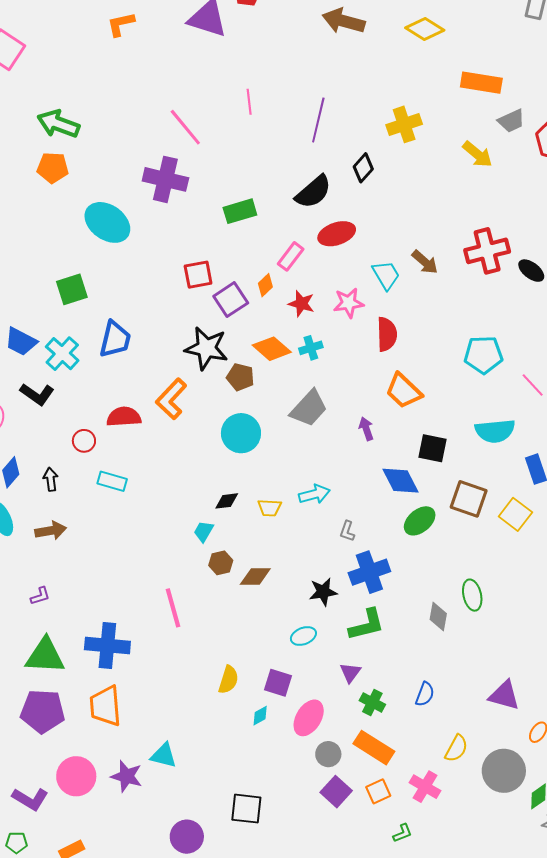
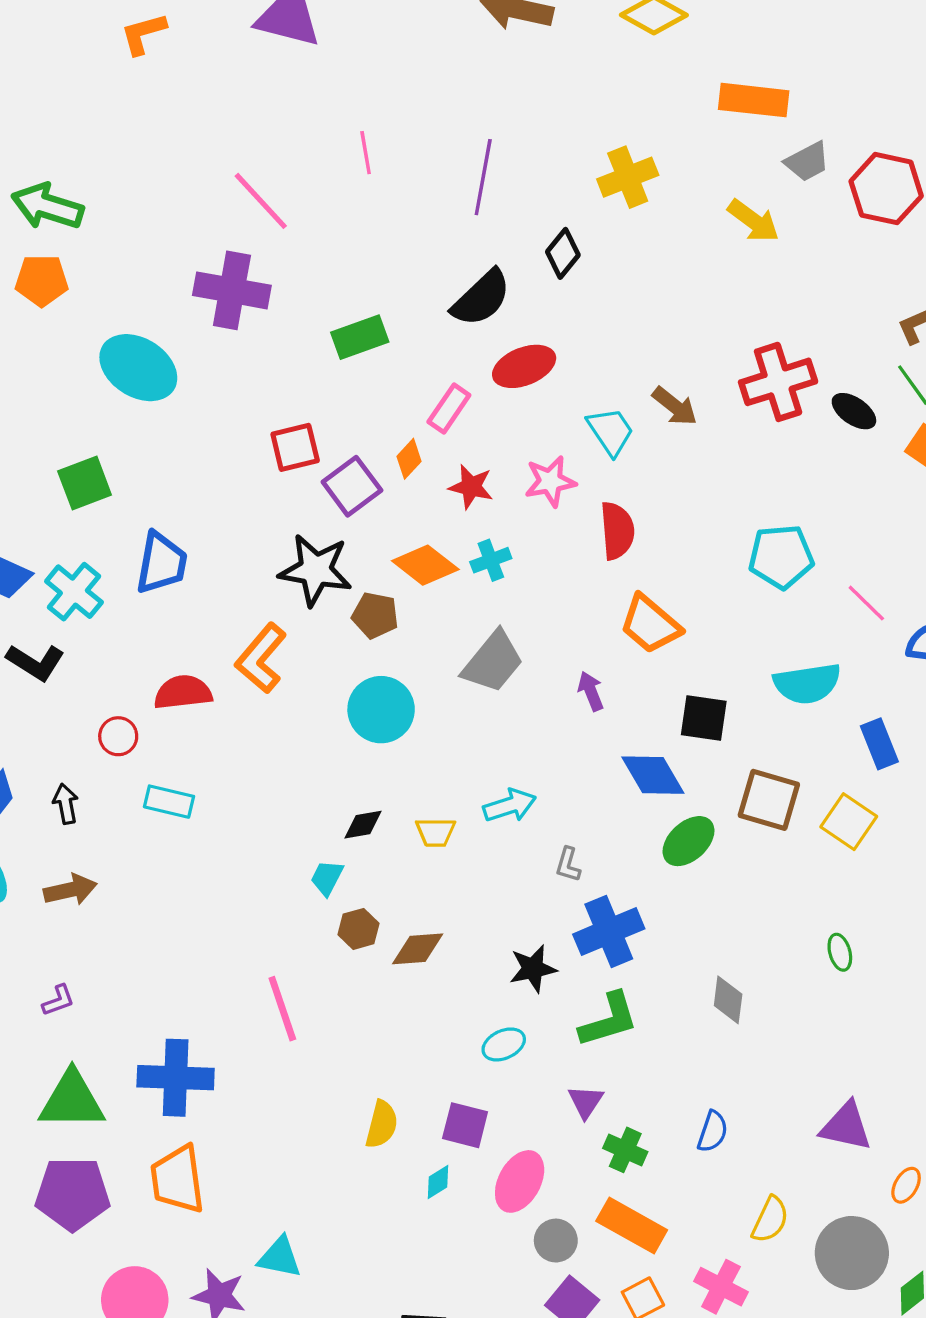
green ellipse: (472, 595) -> (840, 952), moved, size x0.7

